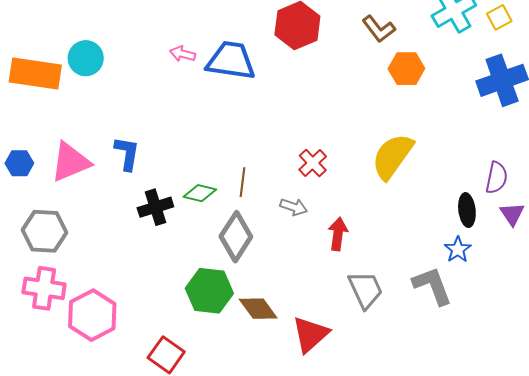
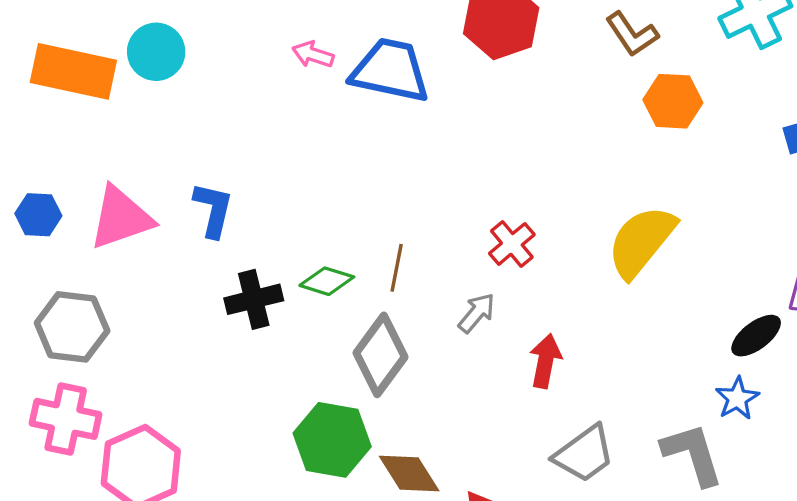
gray arrow: (294, 207) -> (477, 313), turned -72
black ellipse: (467, 210) -> (756, 336), turned 56
gray trapezoid: (365, 290) -> (584, 454), turned 75

